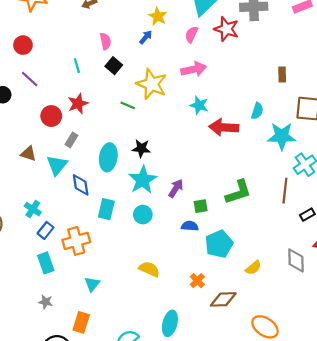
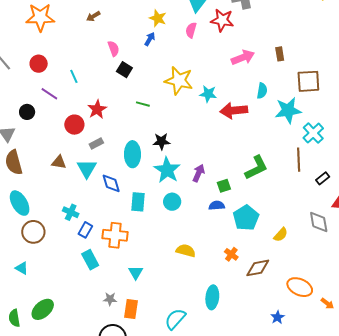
cyan line: (77, 66) -> (74, 76), moved
pink arrow: (194, 69) -> (243, 57), moved
yellow star: (152, 84) -> (179, 81), moved
gray rectangle: (71, 140) -> (96, 144), turned 40
orange cross: (76, 241) -> (115, 235), turned 30
gray star: (46, 302) -> (110, 299), moved

